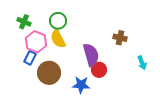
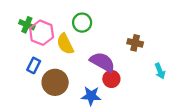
green circle: (58, 21) -> (82, 23), moved
pink hexagon: (36, 42) -> (42, 33), moved
purple semicircle: (91, 55) -> (102, 62), turned -45

